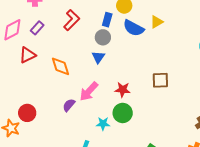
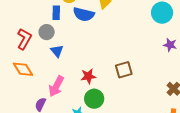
red L-shape: (72, 20) -> (24, 39), moved
gray circle: (103, 37) -> (47, 32), moved
brown square: (160, 80) -> (124, 70), moved

